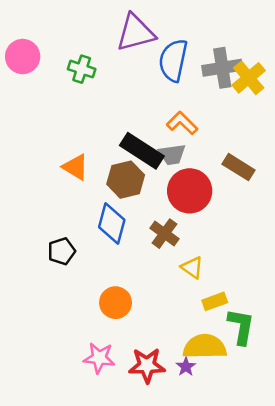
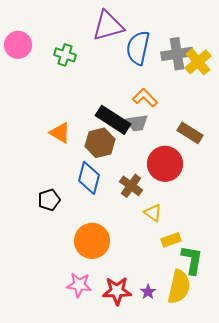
red circle: (190, 191) -> (165, 164), moved
orange circle: (116, 303) -> (92, 241), size x1.4
yellow semicircle: (205, 347) -> (179, 287), moved, turned 104

